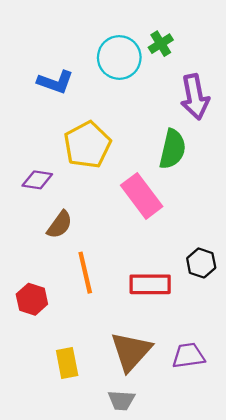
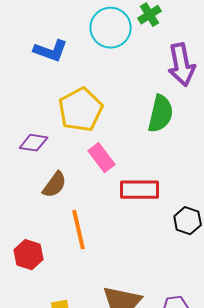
pink rectangle: (142, 196) -> (102, 158), moved, size x0.7
red rectangle: (150, 284) -> (140, 190), moved

